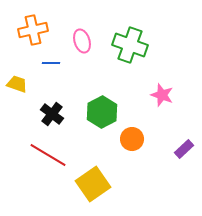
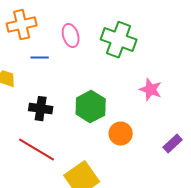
black cross: (52, 114) -> (41, 109), turned -30

